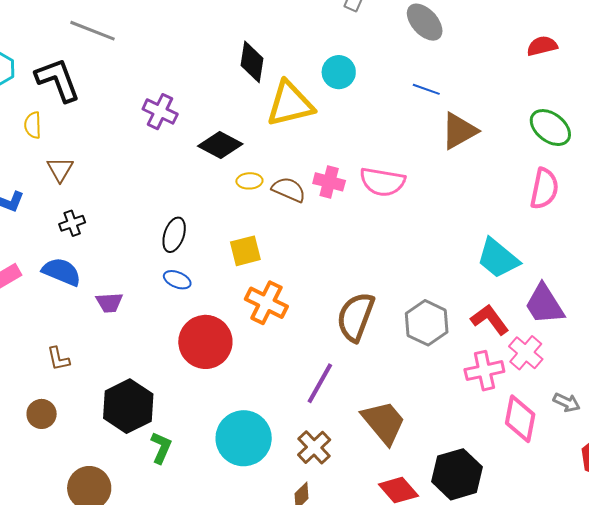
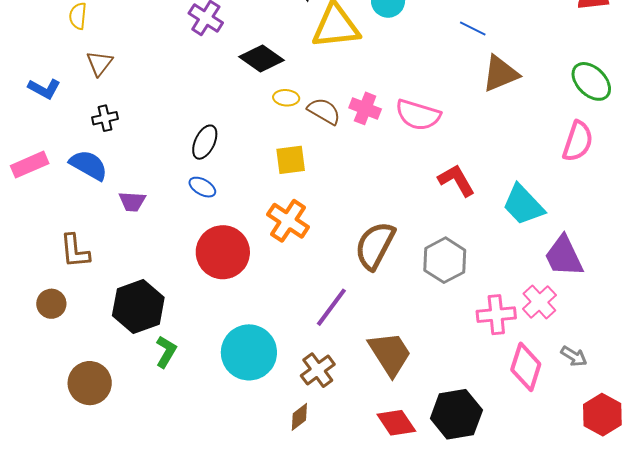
yellow square: (245, 251) -> (291, 160), moved
red L-shape: (490, 320) -> (456, 180), moved
brown L-shape: (58, 359) -> (75, 251), size x1.4

